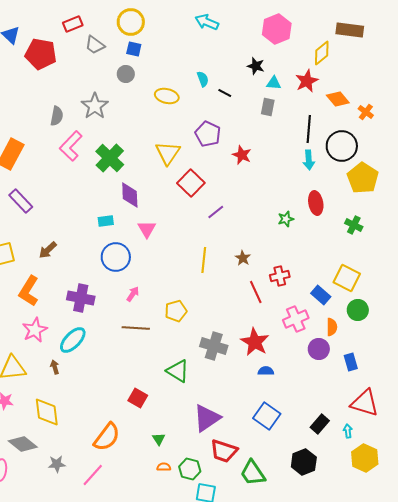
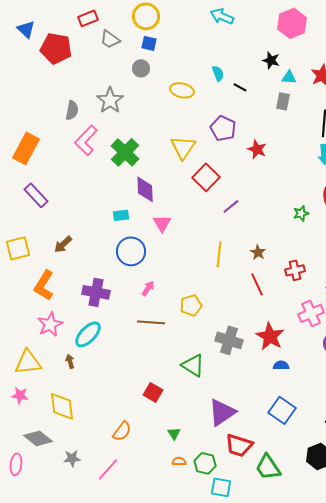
red line: (256, 292) -> (257, 284), moved
orange semicircle: (107, 437) -> (122, 431), size x0.7

